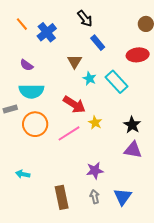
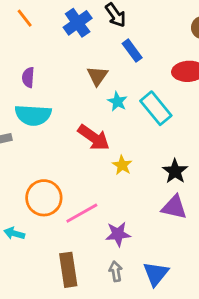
blue cross: (47, 32) -> (78, 23), moved
purple semicircle: (27, 65) -> (28, 77), turned 56
orange circle: (35, 124) -> (44, 198), moved
pink line: (69, 133) -> (82, 213), moved

